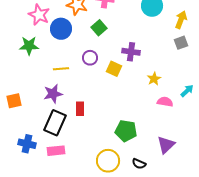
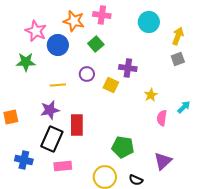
pink semicircle: (165, 102) -> (162, 118), turned -91
red rectangle: (80, 109) -> (77, 125), size x1.5
pink rectangle: (56, 151) -> (63, 166), moved

